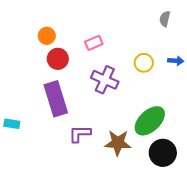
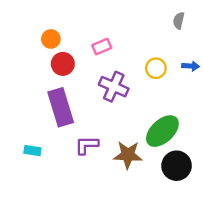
cyan rectangle: (12, 124) -> (32, 151), moved

